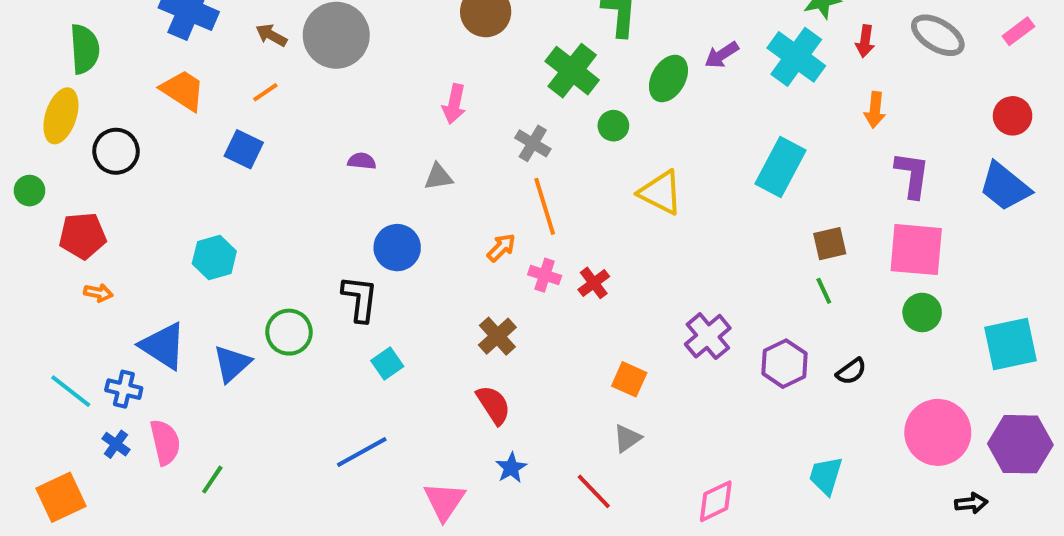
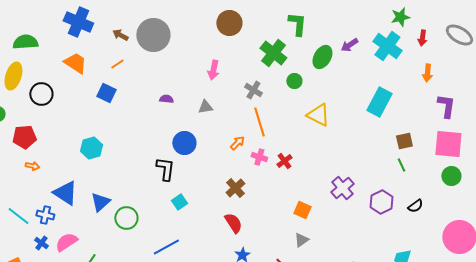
green semicircle: (85, 49) -> (25, 42), turned -90
green circle: (289, 332) -> (126, 218), moved
pink semicircle: (165, 442) -> (66, 242), turned -110

